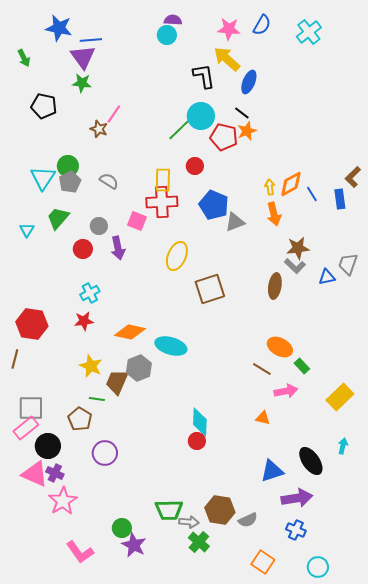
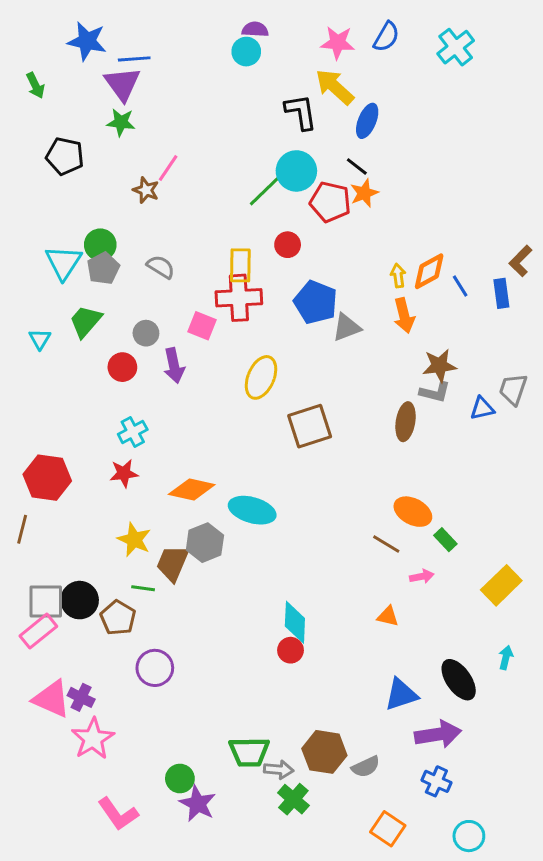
gray L-shape: (295, 266) -> (435, 392), turned -30
pink arrow: (286, 391) -> (422, 576), size x0.7
black circle: (48, 446) -> (80, 600), moved

